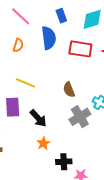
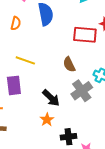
red rectangle: (80, 49) -> (85, 35), moved
black arrow: (38, 118) -> (51, 98), moved

